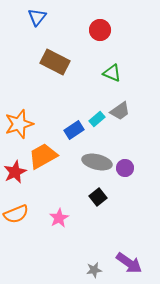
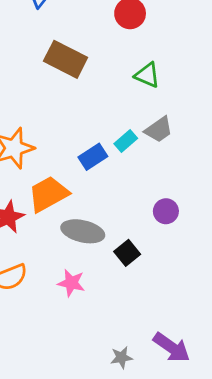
gray ellipse: (97, 162) -> (83, 231), moved
pink star: (59, 218) -> (71, 283), turned -30

